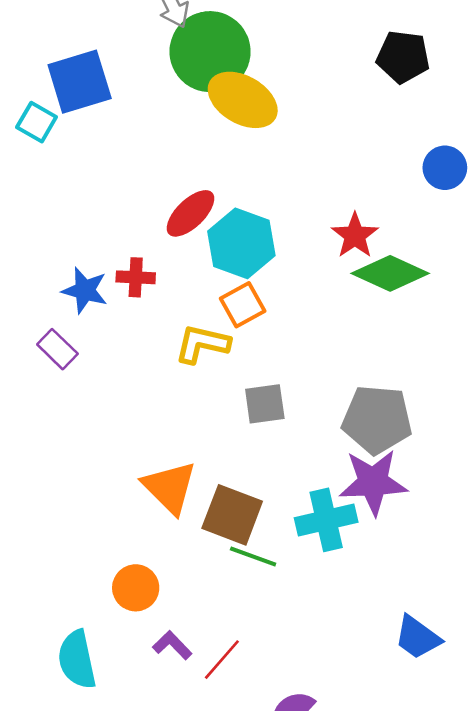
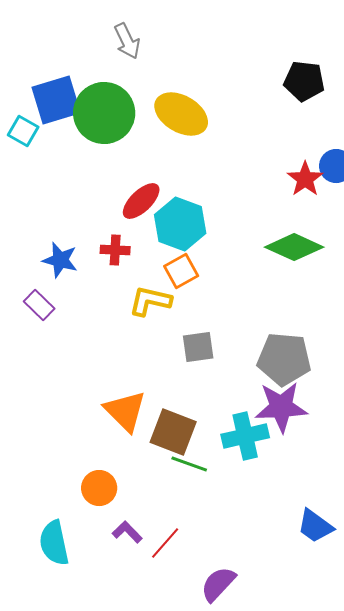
green circle: (210, 52) -> (104, 113), moved
red star: (355, 236) -> (305, 179), moved
red cross: (136, 277) -> (115, 250), moved

